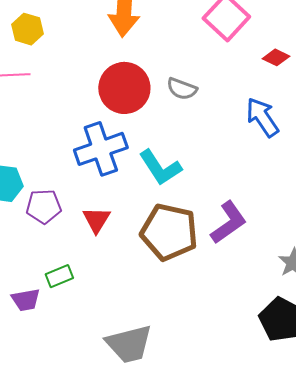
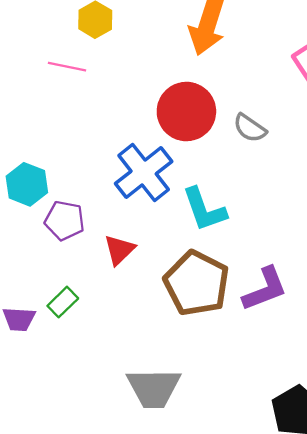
blue cross: (101, 149) -> (144, 172), turned -33
green rectangle: (59, 276) -> (63, 302), turned -36
gray trapezoid: (129, 344) -> (154, 388), moved

